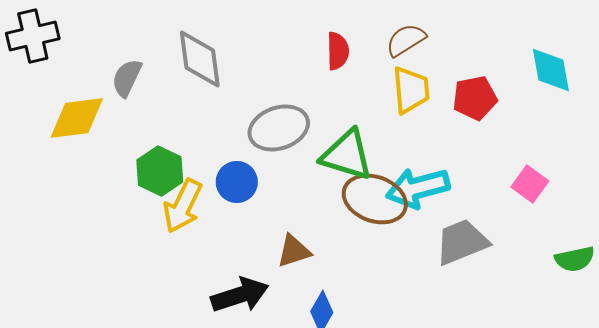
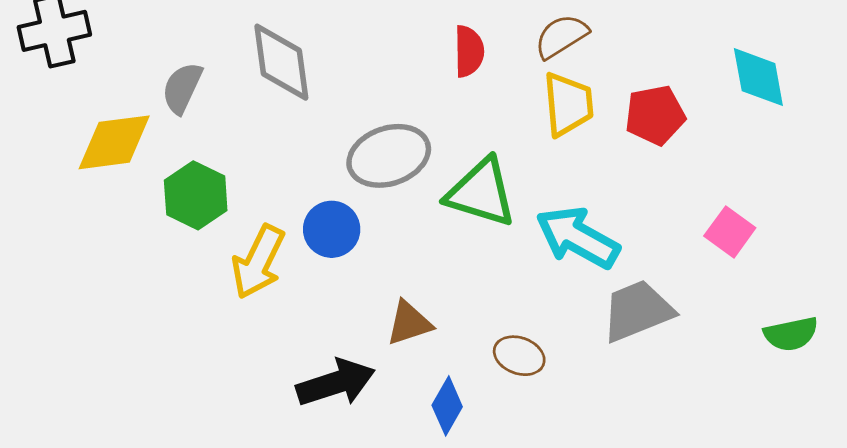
green hexagon: (160, 171) -> (196, 195), moved
cyan arrow: (418, 188) -> (578, 237), turned 44
brown ellipse: (375, 199) -> (519, 356), moved, size x0.6

